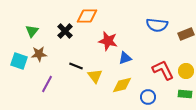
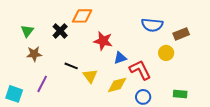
cyan square: (19, 61) -> (14, 94), moved
red L-shape: (163, 70) -> (140, 70), moved
yellow circle: (186, 71) -> (166, 53), moved

